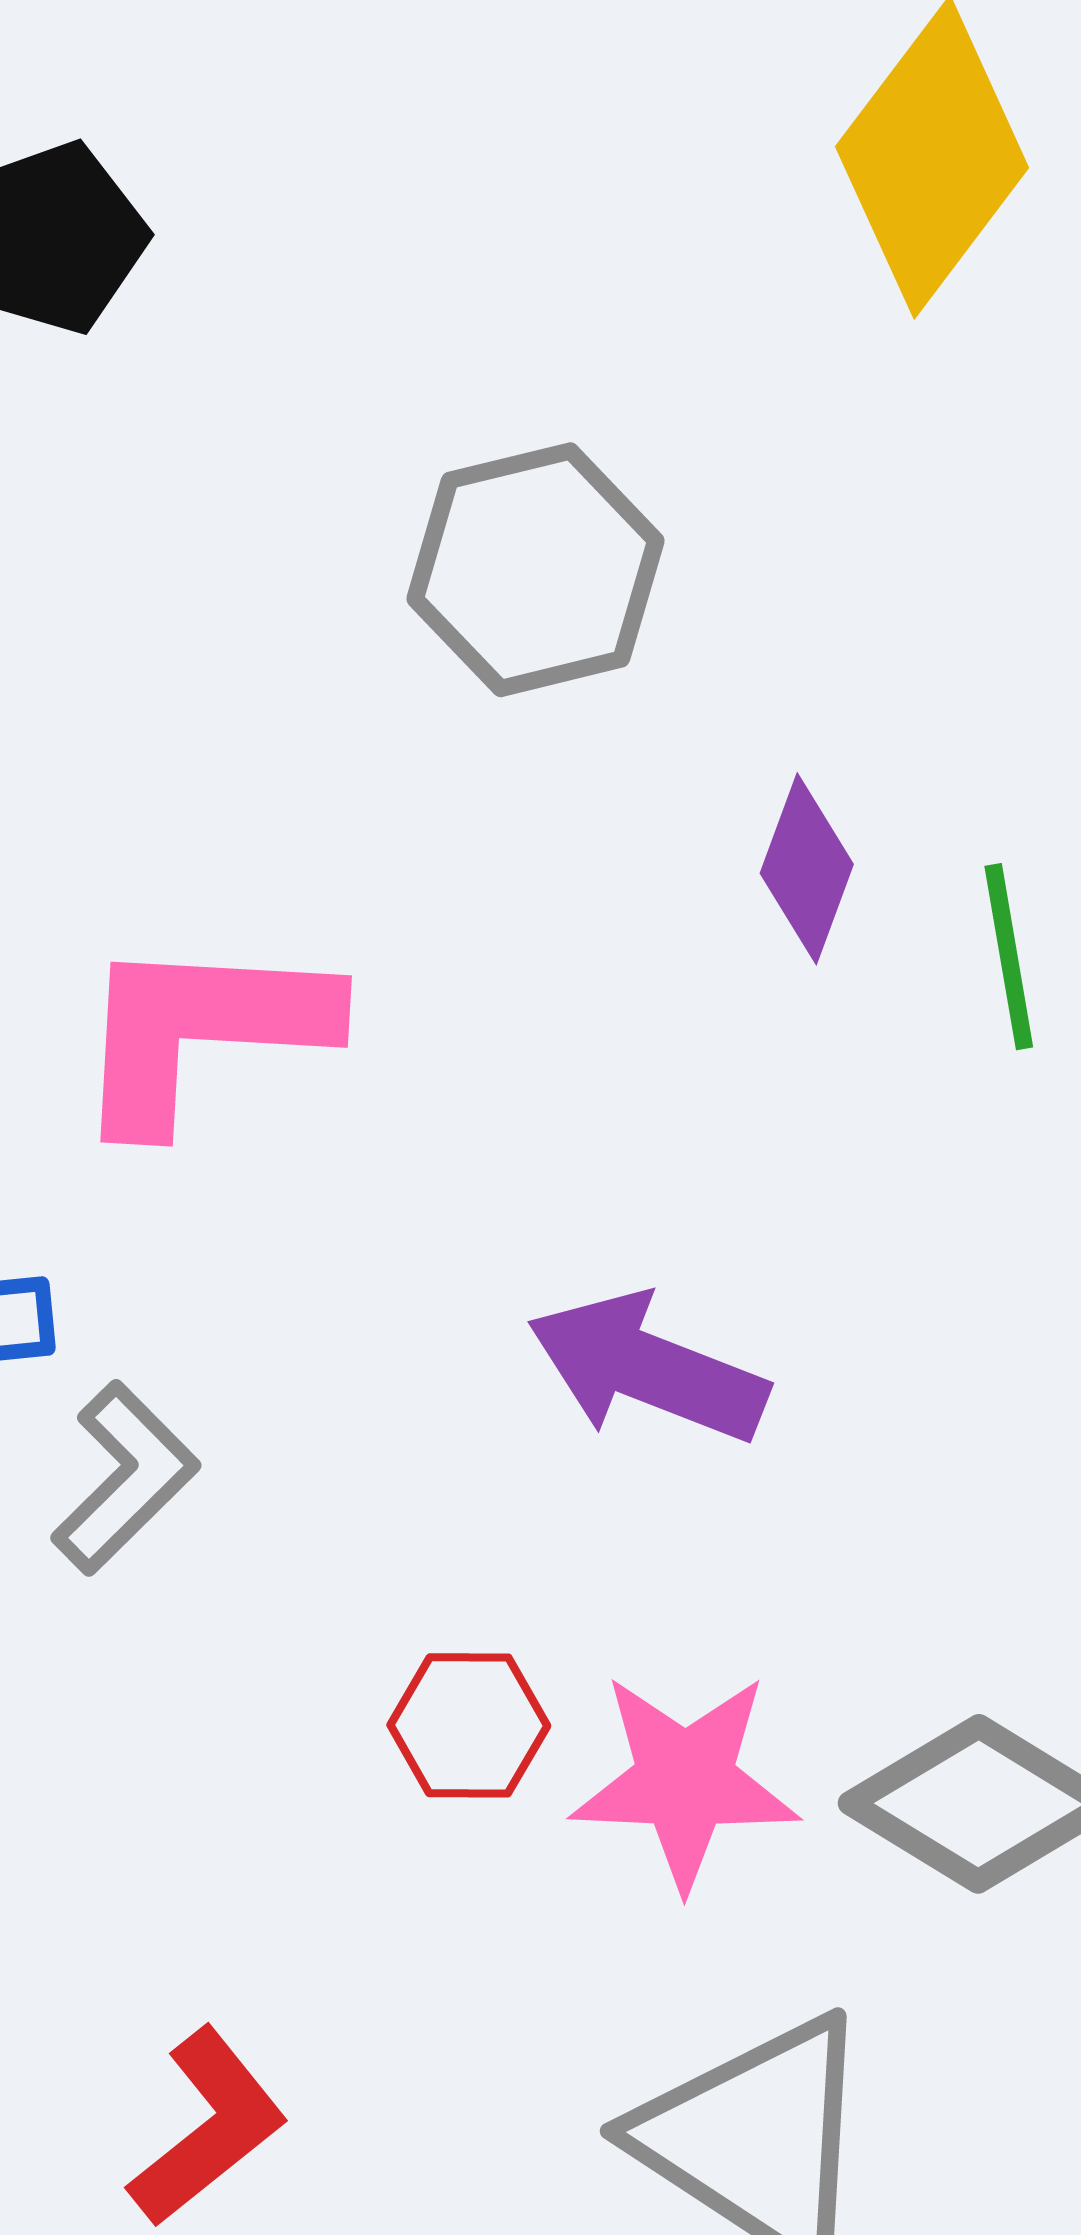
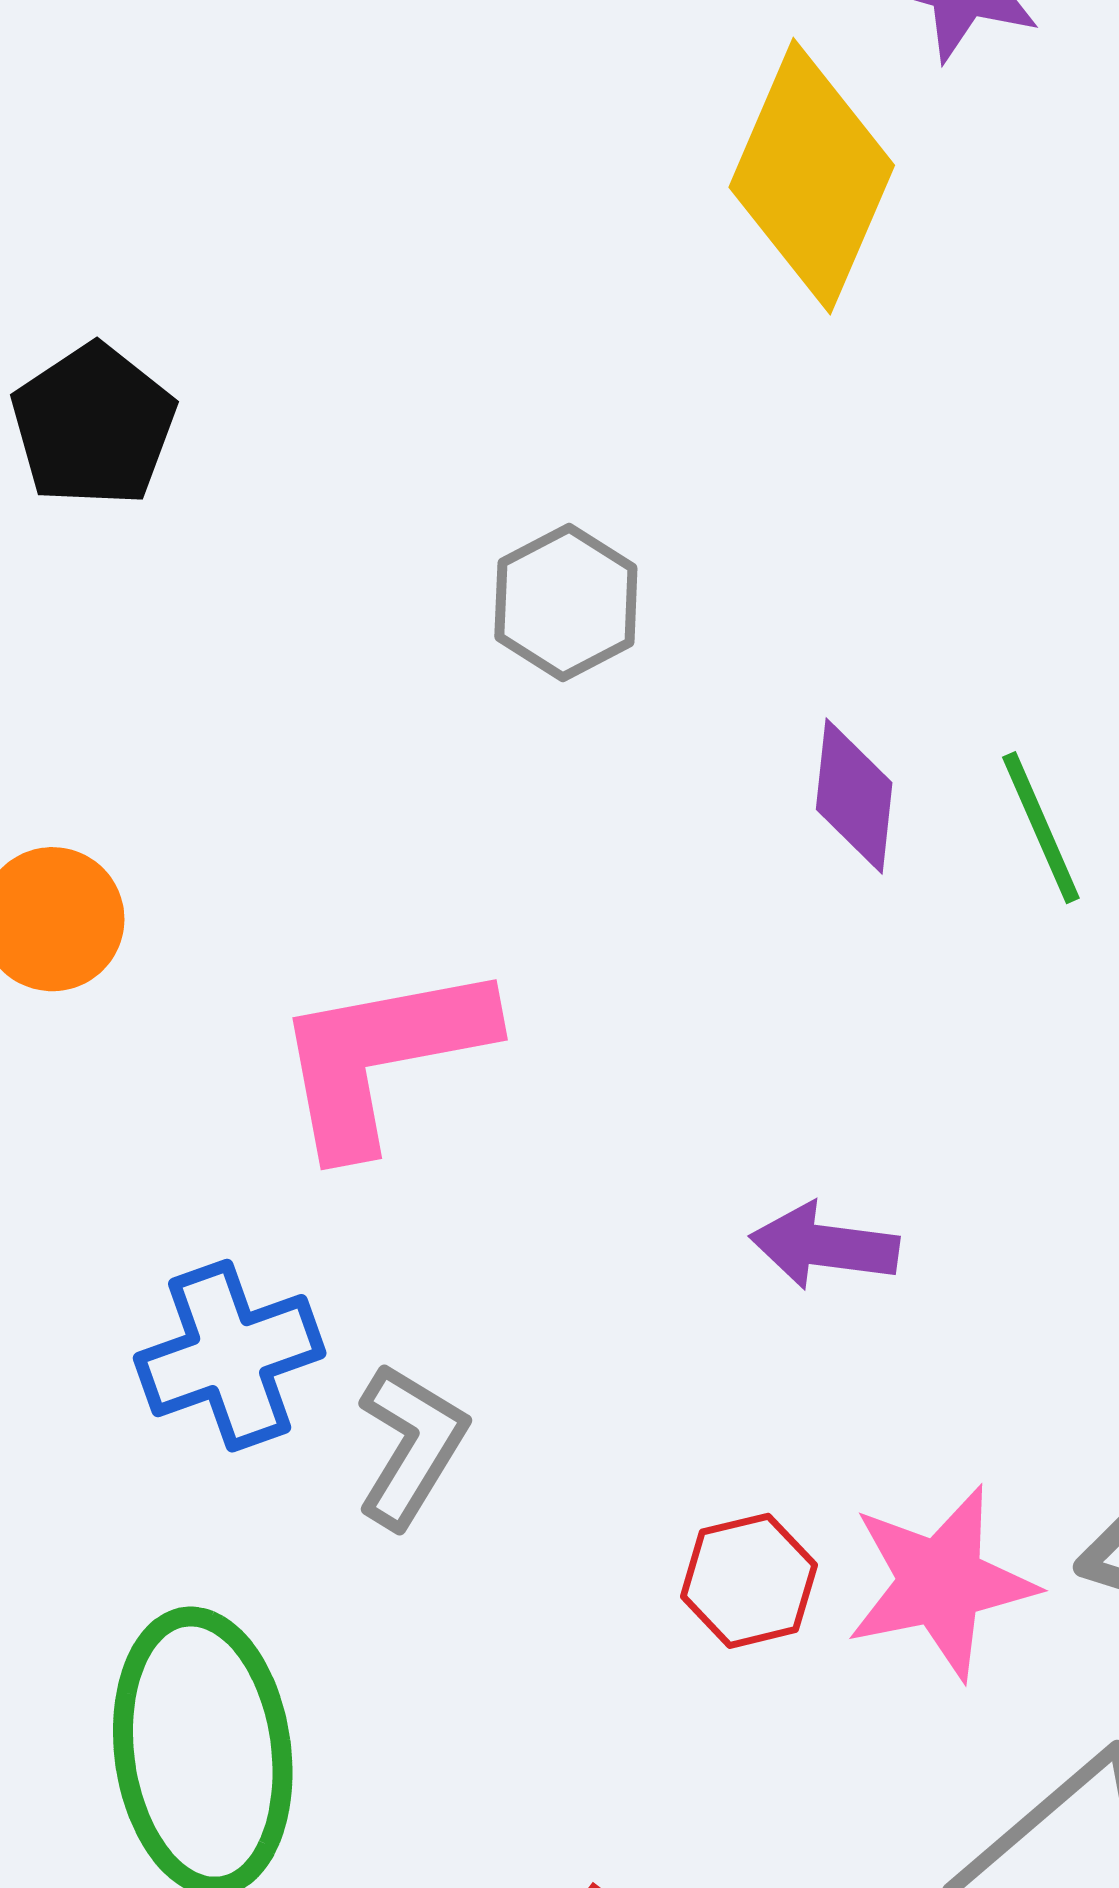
gray hexagon: (536, 570) -> (566, 602), size x0.7
purple arrow: (647, 1368) -> (824, 1246), size x0.7

